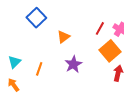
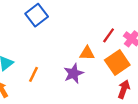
orange triangle: (64, 37) -> (87, 53), moved, turned 32

